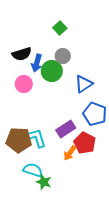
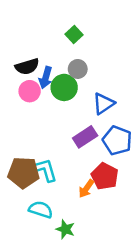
pink circle: (24, 84) -> (30, 91), moved
purple rectangle: (66, 129) -> (85, 137), moved
green star: (44, 182) -> (65, 229), moved

